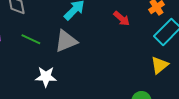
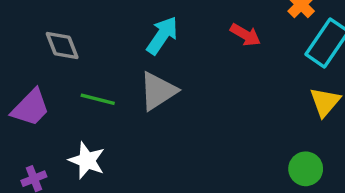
white star: (46, 77) -> (87, 160), moved, turned 30

